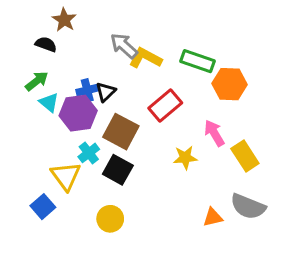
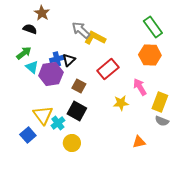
green rectangle: (197, 61) -> (153, 27), moved, turned 35
brown square: (121, 132) -> (79, 86), size x0.6
cyan cross: (89, 153) -> (58, 123), moved
yellow rectangle: (245, 156) -> (160, 102), turned 54
gray semicircle: (248, 207) -> (162, 121), moved, size x0.6

